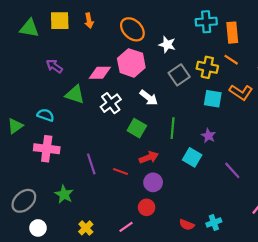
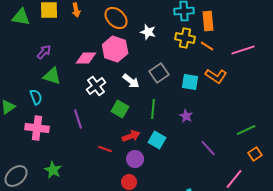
purple arrow: (54, 66) -> (44, 52), turned 98
yellow cross: (207, 67) -> (185, 38), moved
gray square: (179, 75) -> (159, 73), moved
green triangle: (75, 94) -> (52, 76), moved
cyan semicircle: (46, 115) -> (36, 97), turned 49
cyan square: (192, 157) -> (157, 140), moved
purple line: (91, 164) -> (78, 119), moved

